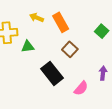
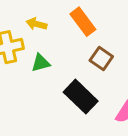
yellow arrow: (37, 18) -> (36, 24), moved

